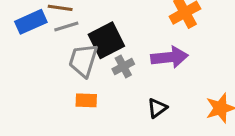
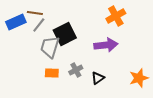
gray line: (66, 26) -> (39, 25), turned -35
gray cross: (123, 67) -> (76, 70), moved

